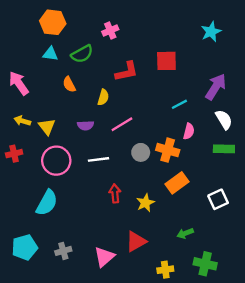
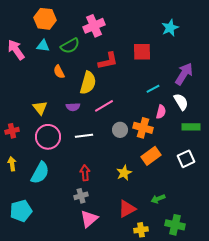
pink cross: (110, 30) -> (94, 26), size x1.5
cyan star: (211, 32) -> (170, 28), moved
pink arrow: (19, 83) -> (16, 50), moved
yellow semicircle: (103, 97) -> (88, 83), size x1.6
white semicircle: (224, 120) -> (181, 102), moved
yellow arrow: (22, 121) -> (12, 164), moved, turned 64
red arrow: (115, 193) -> (85, 173), moved
white square: (218, 199) -> (186, 159), moved
red triangle: (136, 242) -> (127, 209), moved
gray cross: (63, 251) -> (81, 196), moved

